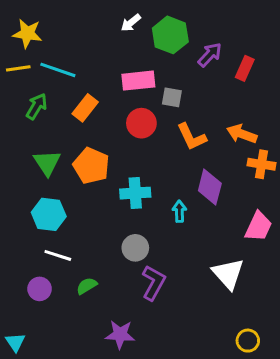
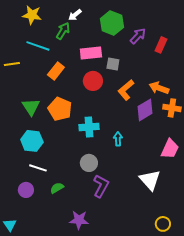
white arrow: (131, 23) -> (75, 15), moved
yellow star: (27, 33) -> (32, 15), moved
yellow line: (18, 68) -> (12, 64), moved
green arrow: (36, 106) -> (63, 31), moved
orange L-shape: (192, 137) -> (126, 90), turned 75
purple diamond: (210, 187) -> (145, 110), moved, turned 45

